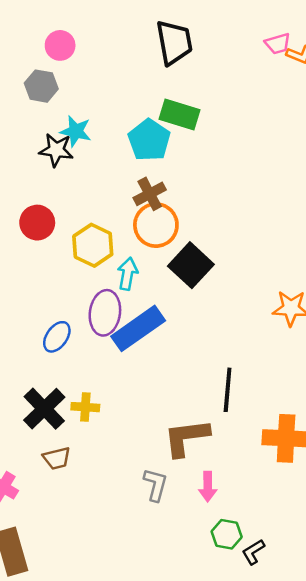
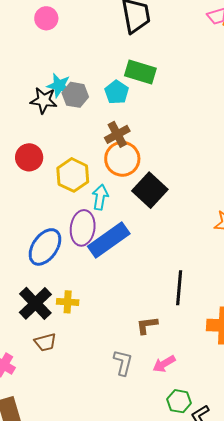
gray hexagon: (41, 86) -> (75, 95), moved
cyan pentagon: (149, 140) -> (117, 92), size x0.7
blue ellipse: (57, 337) -> (45, 247), size x1.5
brown L-shape: (186, 437) -> (147, 325), size x0.6
pink arrow: (208, 487) -> (164, 364), turned 60

